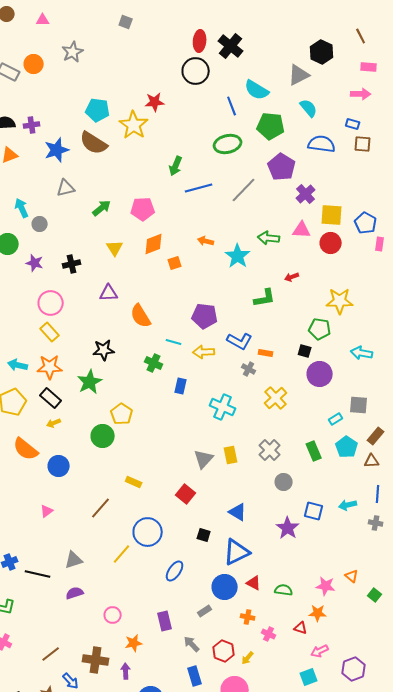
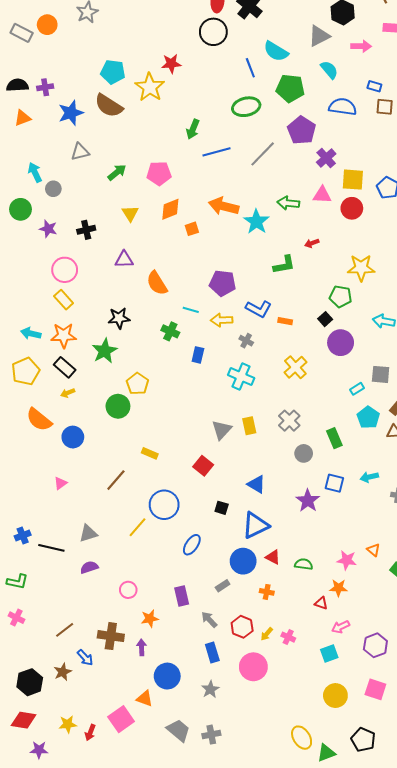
pink arrow: (361, 94) -> (361, 46), moved
orange arrow: (206, 241) -> (224, 206), size x1.8
black square: (305, 351) -> (325, 319), turned 32
gray cross: (249, 369) -> (246, 341), moved
green rectangle: (314, 451) -> (334, 438), moved
pink cross: (269, 634) -> (288, 637), moved

